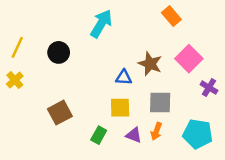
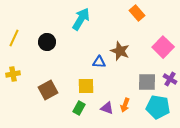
pink square: (189, 59) -> (163, 47), moved
yellow cross: (15, 80) -> (13, 74), moved, turned 32
purple cross: (209, 88) -> (170, 79), moved
gray square: (160, 103) -> (147, 82), moved
yellow square: (120, 108) -> (86, 86), moved

